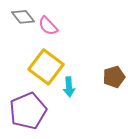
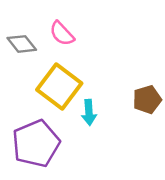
gray diamond: (23, 17) -> (22, 44), moved

